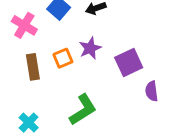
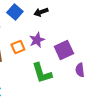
green L-shape: (83, 110) -> (42, 73), moved, turned 105

